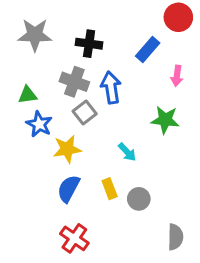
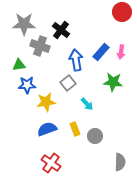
black cross: (89, 44) -> (61, 30), turned 30
blue rectangle: (148, 49) -> (101, 52), moved
gray cross: (74, 82) -> (40, 46), moved
gray square: (85, 112) -> (68, 83), moved
blue star: (39, 124) -> (27, 85), turned -30
blue semicircle: (69, 189) -> (47, 129), turned 42

